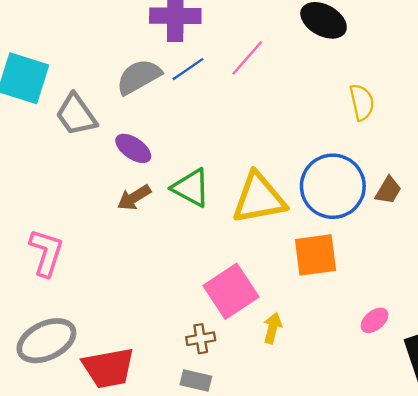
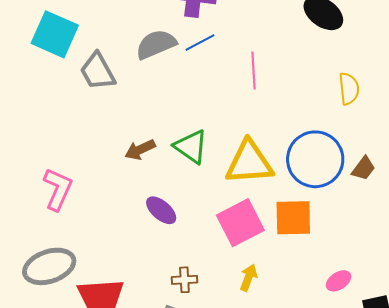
pink line: (247, 58) -> (253, 70), moved, turned -51
purple ellipse: (133, 148) -> (161, 210), moved
pink square: (231, 291) -> (240, 223), moved

